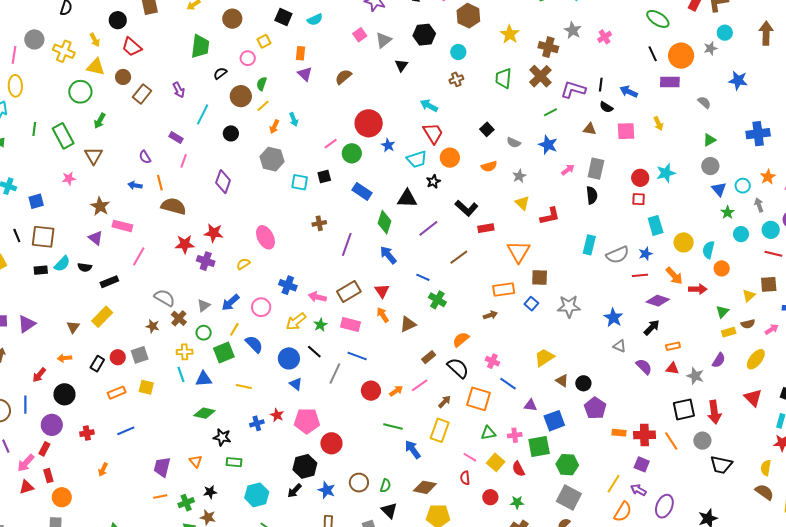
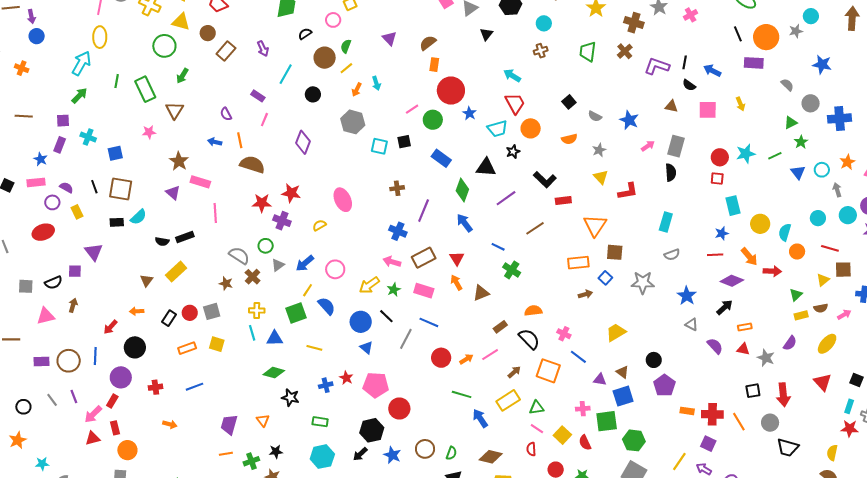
orange rectangle: (301, 53) -> (434, 65), moved
brown cross: (540, 76) -> (625, 51), size x0.7
green line: (550, 112) -> (775, 156), moved
gray circle: (710, 166) -> (811, 103), moved
green star: (728, 212) -> (801, 142), moved
red line: (773, 254) -> (830, 248), moved
gray semicircle: (618, 255) -> (672, 255), moved, size x0.7
pink line: (139, 256) -> (215, 213), turned -36
black semicircle: (85, 267) -> (162, 241), moved
blue cross: (288, 285) -> (398, 231), moved
brown arrow: (490, 315) -> (585, 294), moved
purple triangle: (27, 324) -> (94, 252), moved, turned -36
green circle: (204, 333) -> (266, 246), moved
orange semicircle: (461, 339) -> (533, 311), turned 30
brown triangle: (562, 381) -> (622, 372), moved
black square: (684, 409) -> (753, 391), size x0.7
yellow rectangle: (440, 430) -> (508, 400), turned 35
green triangle: (488, 433) -> (537, 408), moved
green rectangle: (234, 462) -> (320, 422), moved
orange arrow: (103, 470) -> (170, 424), turned -104

